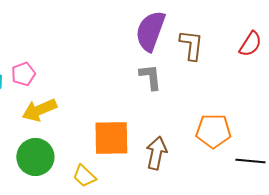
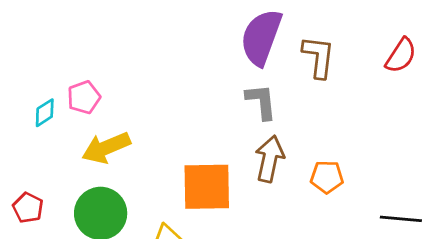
orange pentagon: (213, 131) -> (327, 177), moved, size x0.7
brown arrow: (156, 153) -> (270, 159), moved

